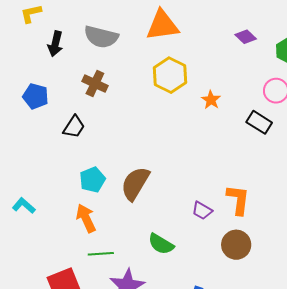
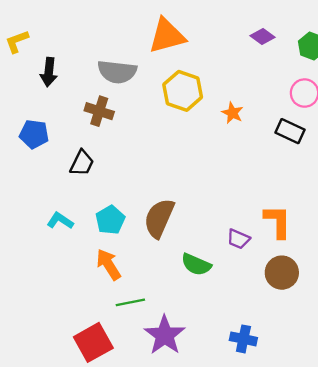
gray semicircle: (101, 37) -> (117, 72), moved
cyan L-shape: (24, 206) -> (60, 221), moved
green semicircle: (161, 244) -> (196, 264), moved

